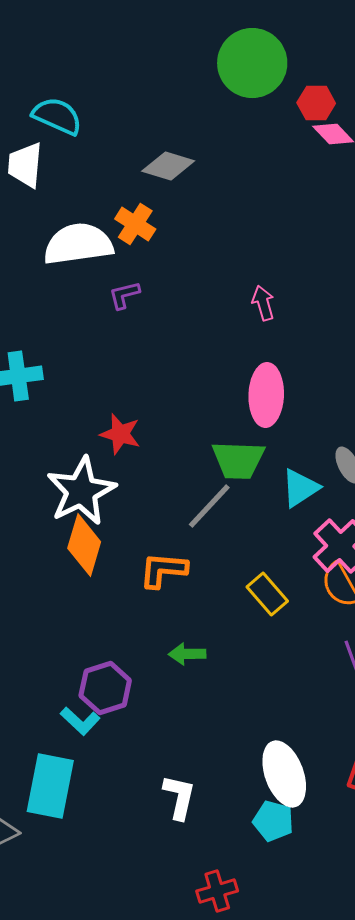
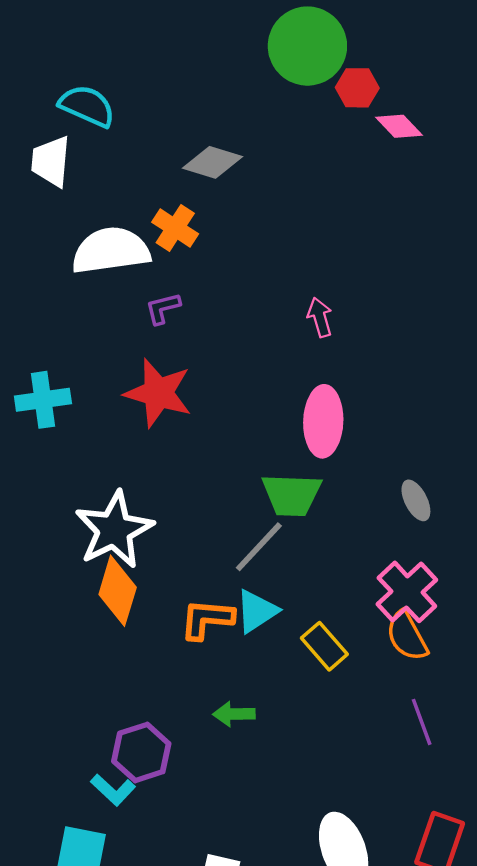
red hexagon: (316, 103) -> (357, 88), moved
red star: (120, 434) -> (158, 393), moved, size x1.5
cyan triangle: (300, 488) -> (257, 611), moved

